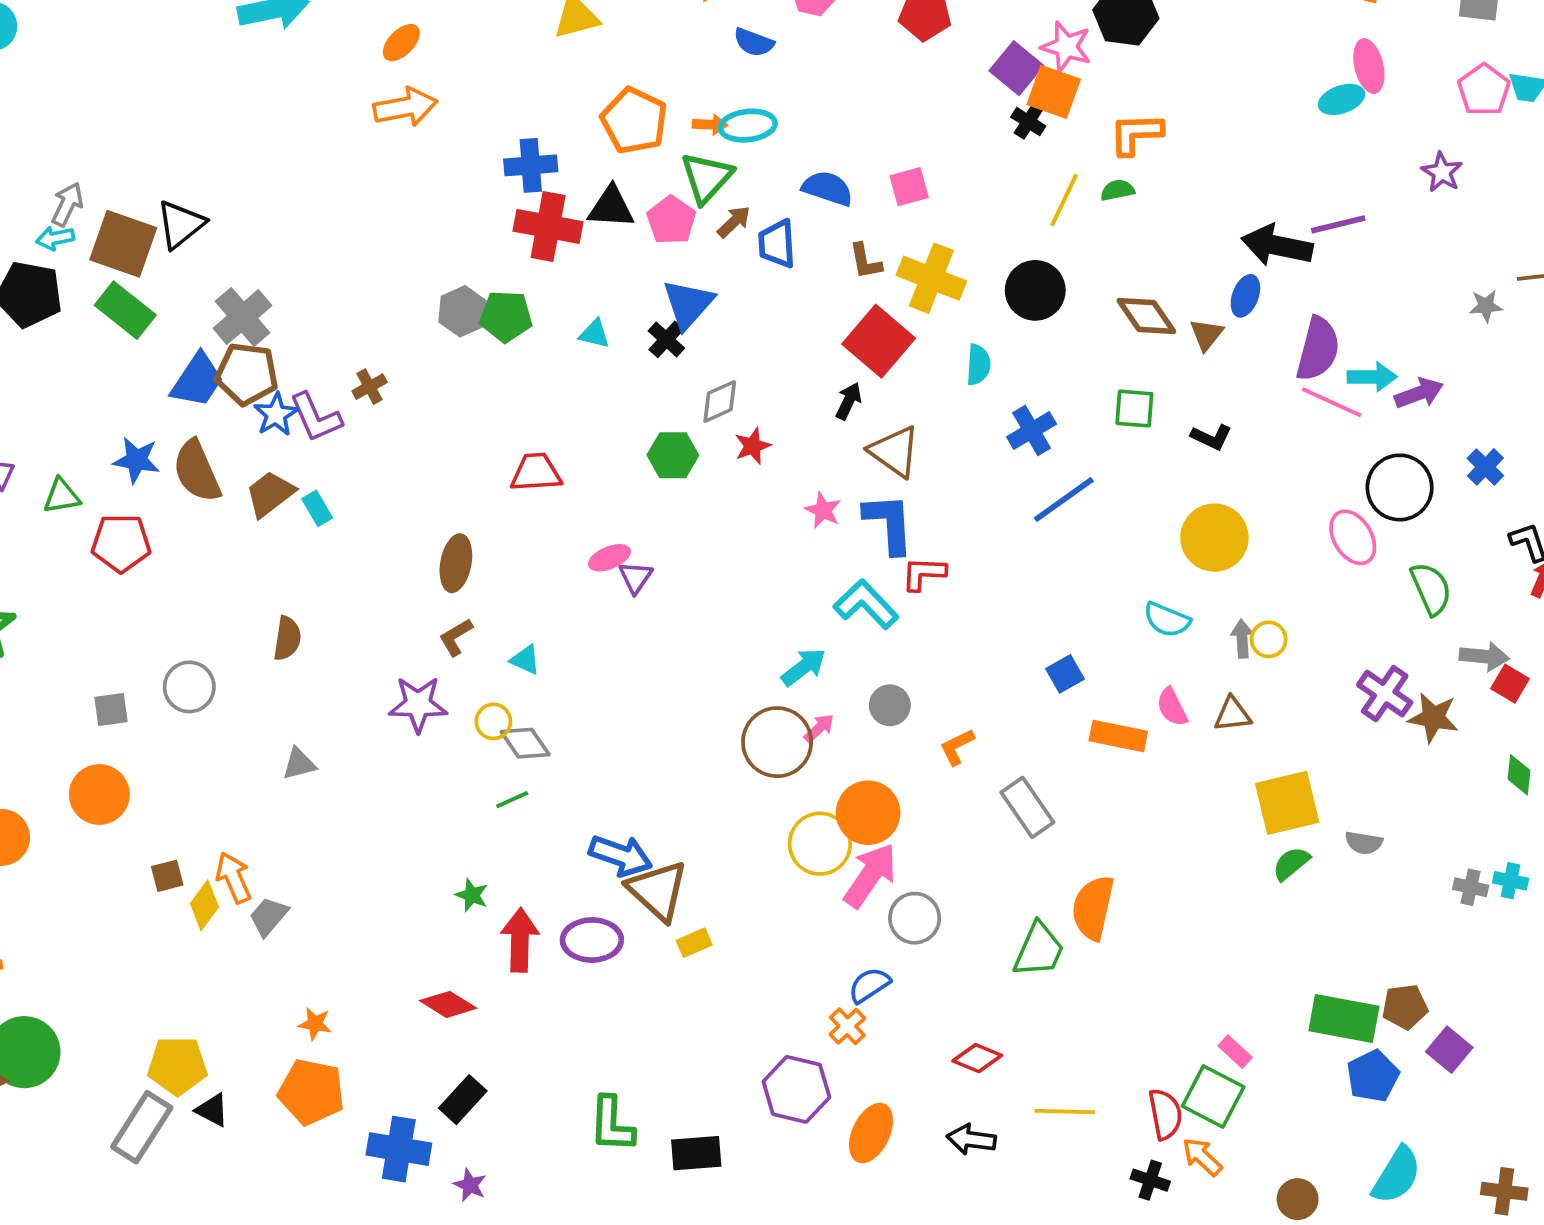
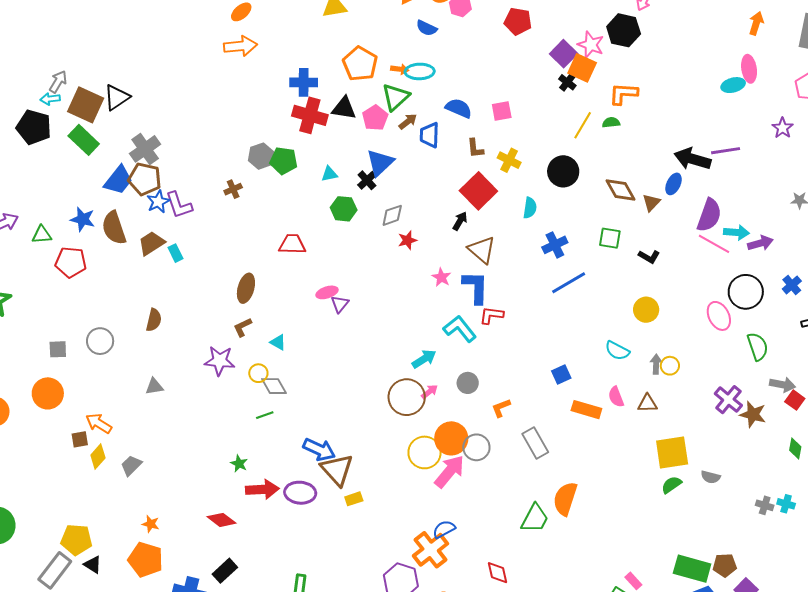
yellow cross: (931, 278) -> (509, 160), size x0.7
cyan triangle: (595, 334) -> (329, 174), turned -30
brown cross: (370, 387) -> (233, 189), moved
green hexagon: (673, 455) -> (344, 209), moved
yellow circle: (1214, 538) -> (646, 310), size x0.7
orange arrow: (234, 878) -> (99, 423), moved, turned -40
gray circle: (915, 918) -> (476, 447), moved
red arrow: (520, 940) -> (262, 489), turned 80
orange cross: (847, 1026) -> (431, 550), size x1.8
red diamond: (977, 1058) -> (497, 573), turned 50

